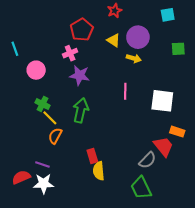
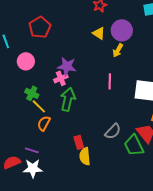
red pentagon: (82, 30) -> (40, 27), moved
pink cross: (70, 53) -> (61, 78), moved
yellow arrow: (134, 58) -> (118, 50), turned 104
gray semicircle: (148, 160) -> (113, 131), moved
green trapezoid: (141, 188) -> (134, 145), moved

